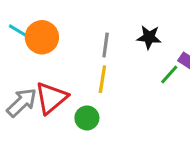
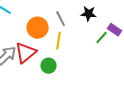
orange circle: (42, 37) -> (38, 28), moved
gray line: (106, 45) -> (61, 19), turned -35

